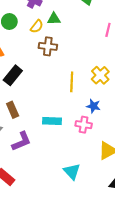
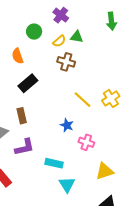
yellow line: (72, 82) -> (83, 100), turned -60
blue star: (93, 106) -> (67, 125), moved
cyan rectangle: (52, 121) -> (54, 163), moved

